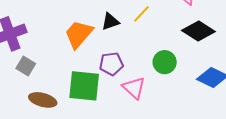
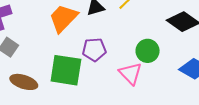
pink triangle: (134, 88) -> (130, 73), moved

